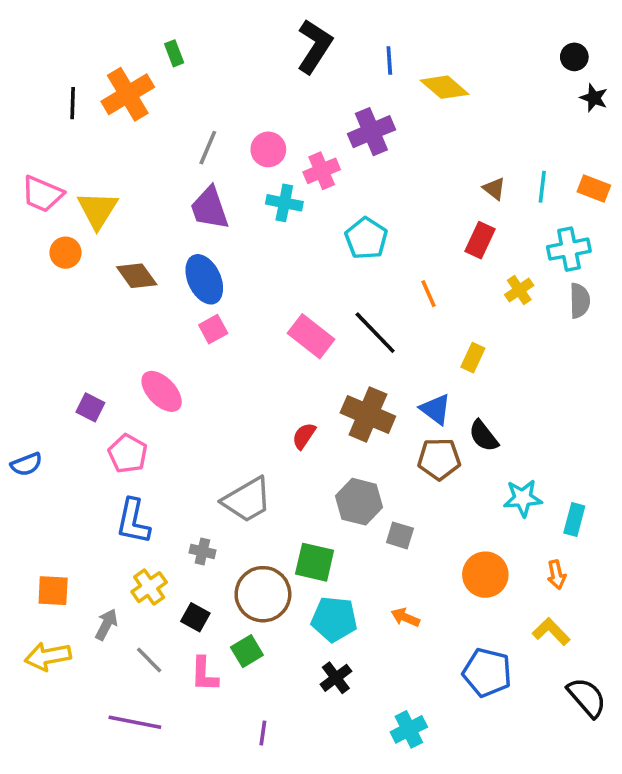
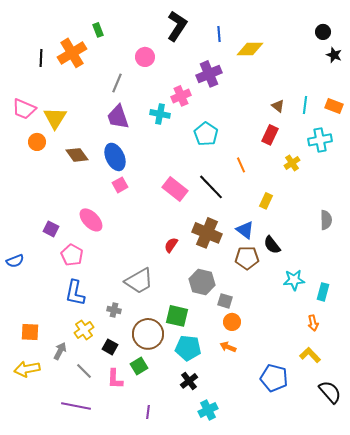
yellow diamond: (444, 87) -> (250, 49), turned -40
pink circle: (268, 149) -> (145, 57), moved
gray semicircle: (580, 301) -> (326, 220), moved
orange circle: (485, 575) -> (232, 322), moved, size x0.7
cyan cross: (409, 729) -> (208, 410), moved

